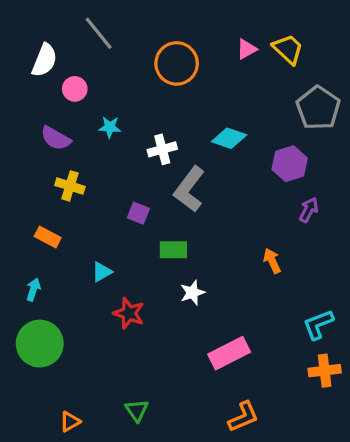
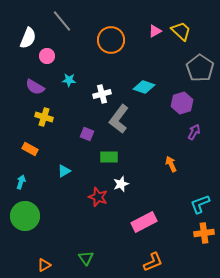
red star: (129, 313) -> (98, 197), moved

